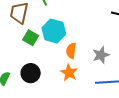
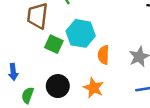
orange star: (69, 73) -> (94, 88), moved

